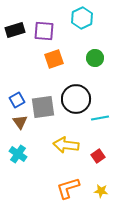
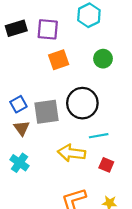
cyan line: (100, 118) -> (99, 136), moved
red square: (98, 156) -> (106, 165), turned -32

